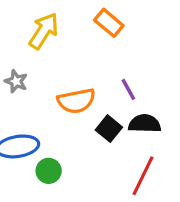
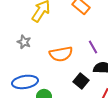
black square: (109, 129) -> (81, 81), moved

